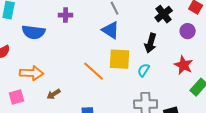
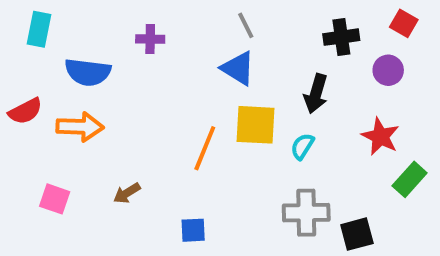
black cross: (164, 14) -> (341, 37), turned 30
orange line: (94, 71) -> (205, 148), turned 70
orange arrow: (32, 73) -> (80, 127), moved
pink square: (17, 97) -> (55, 199), turned 35

